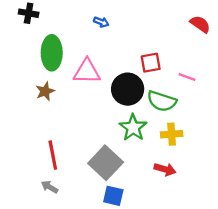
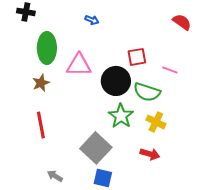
yellow cross: (172, 134) -> (156, 122), turned 30
red line: (53, 155) -> (41, 125), moved
gray arrow: (49, 187) -> (55, 176), moved

